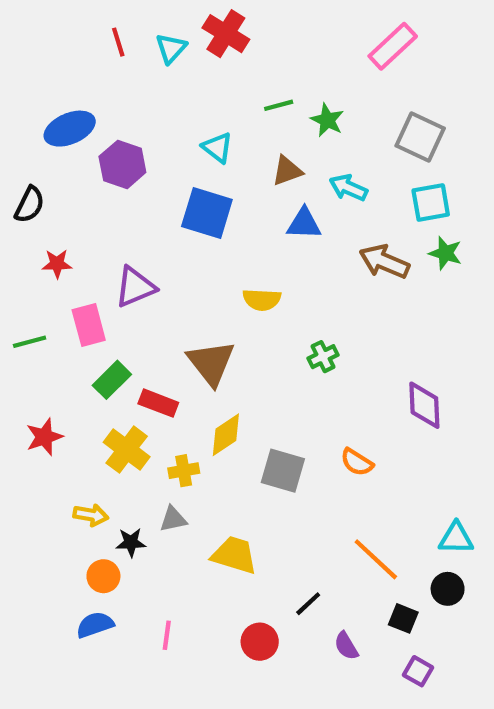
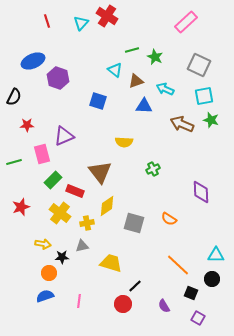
red line: (118, 42) -> (47, 21), moved
cyan triangle: (217, 148) -> (115, 70), moved
blue square: (207, 213) -> (98, 101), size x0.7
black line: (308, 604) -> (135, 286), moved

